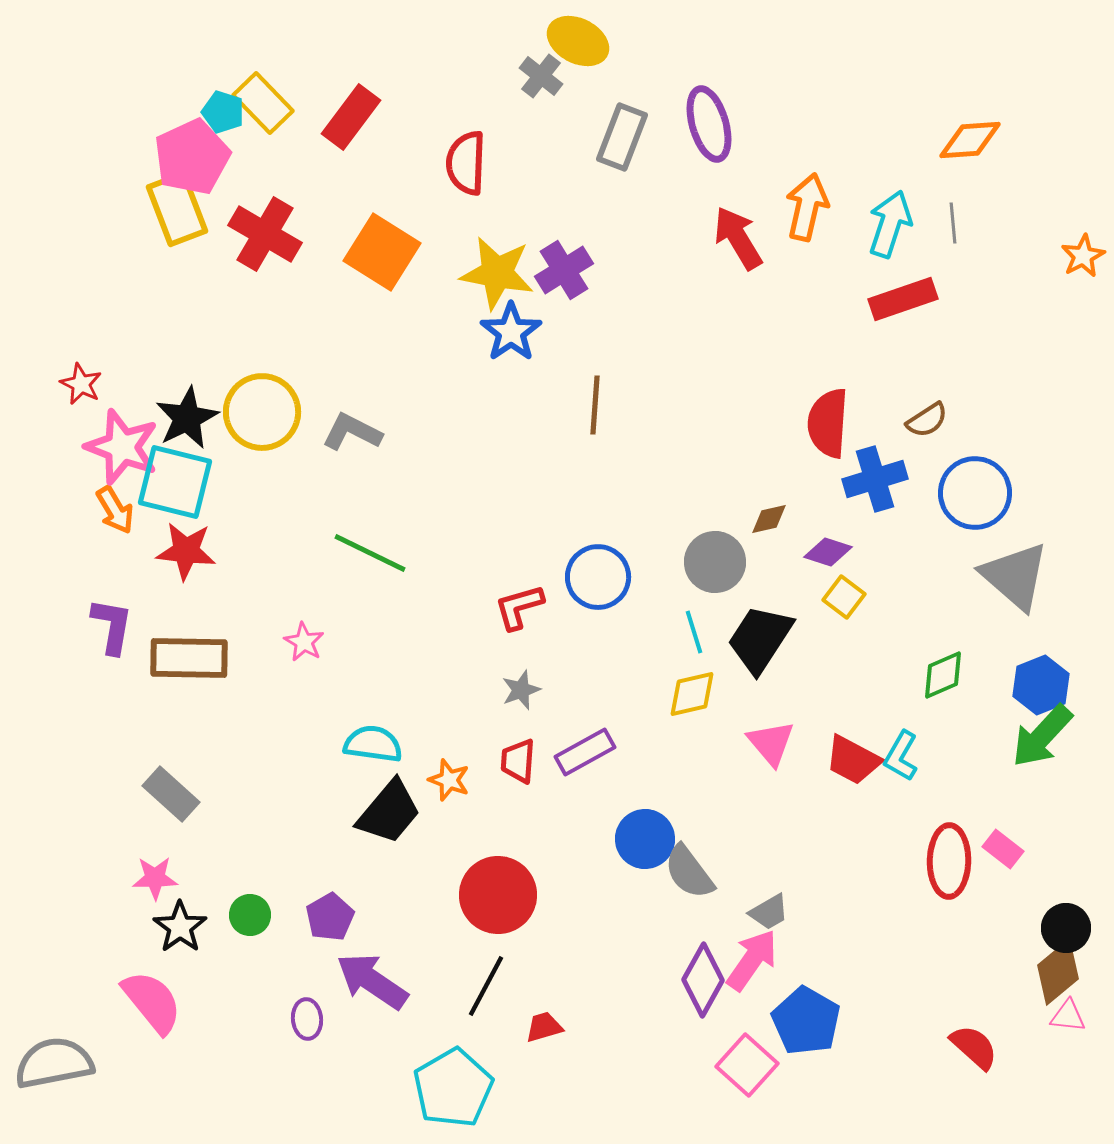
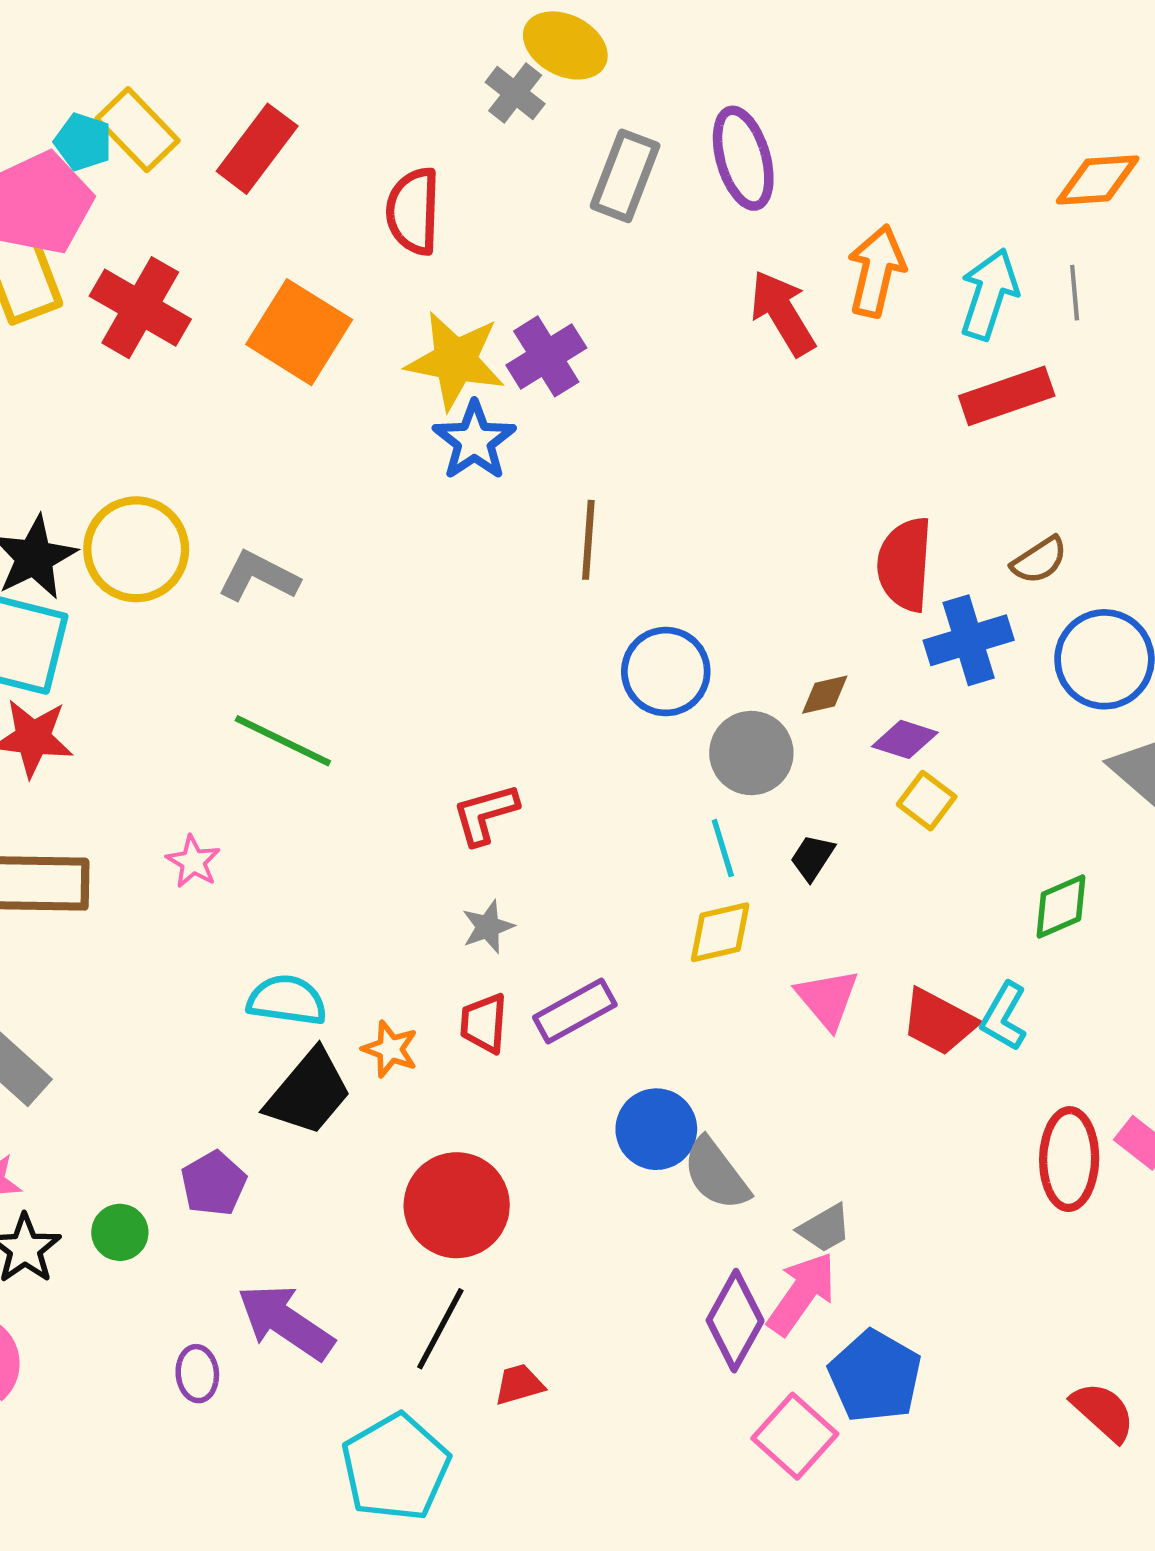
blue circle: (598, 577) -> (666, 672), moved
black trapezoid: (760, 639) -> (812, 858), size x0.5
purple pentagon: (330, 917) -> (214, 1183), moved

